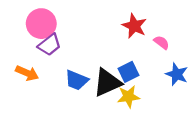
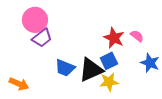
red star: (134, 26) -> (114, 38), moved
orange arrow: (27, 73) -> (19, 84), moved

